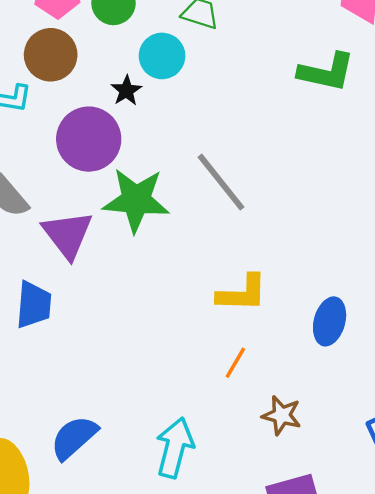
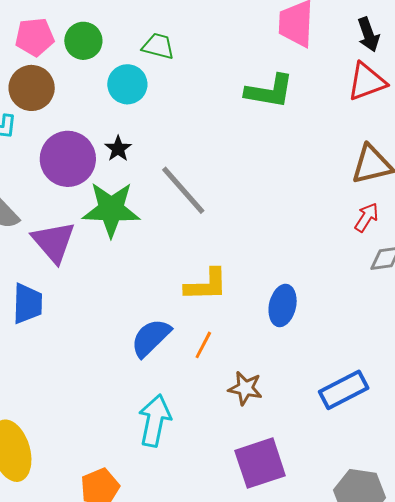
black star: (126, 91) -> (118, 149), moved
blue semicircle: (74, 438) -> (151, 338), moved

